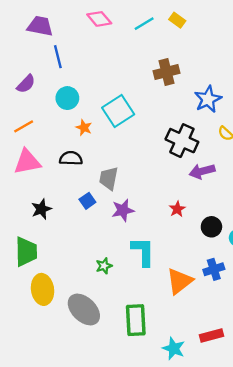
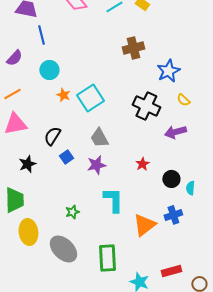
cyan square: (118, 111) -> (90, 98), moved
black semicircle: (71, 158) -> (52, 136), moved, turned -60
purple arrow: (202, 171) -> (175, 132), moved
gray trapezoid: (109, 178) -> (99, 138), moved, turned -40
green star: (104, 266) -> (72, 212), moved

